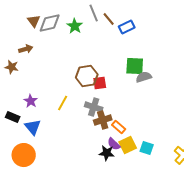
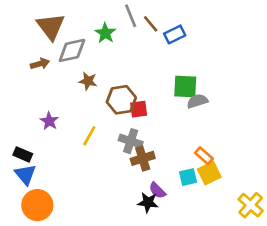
brown triangle: (34, 21) -> (51, 26), size x1.6
gray diamond: (50, 23) -> (72, 50), moved
brown star: (12, 67) -> (88, 81), moved
purple star: (31, 101) -> (49, 121), moved
blue triangle: (33, 127) -> (25, 174), moved
orange rectangle: (119, 127) -> (204, 156), moved
yellow square: (128, 145) -> (209, 173), moved
cyan square: (147, 148) -> (188, 177), moved, turned -32

